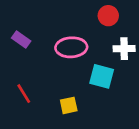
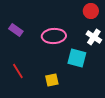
red circle: (108, 16) -> (91, 11), moved
white cross: (124, 49) -> (94, 37), turned 35

